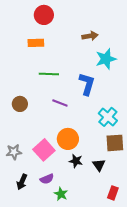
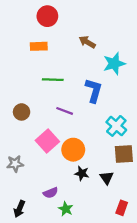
brown arrow: (90, 36) -> (87, 42), moved, turned -140
pink square: (44, 150) -> (47, 141), moved
black arrow: (22, 182) -> (19, 209), moved

